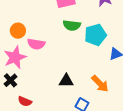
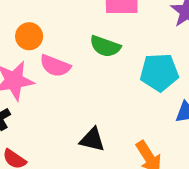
green semicircle: (72, 25) -> (105, 46), moved

